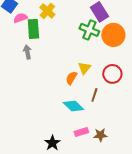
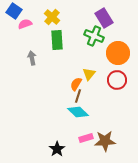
green rectangle: (33, 29) -> (57, 40), moved
orange circle: (113, 35) -> (118, 53), moved
brown line: (94, 95) -> (78, 96), moved
brown star: (100, 135) -> (105, 141), size x1.5

